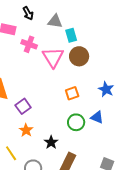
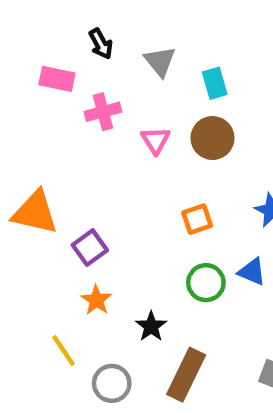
gray triangle: (55, 21) -> (160, 61), turned 42
cyan rectangle: (71, 35) -> (215, 83), moved
pink cross: (29, 44) -> (103, 112), turned -35
pink triangle: (53, 57) -> (156, 140), size x0.6

